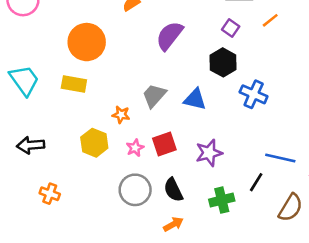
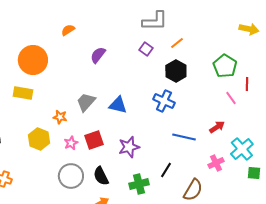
purple semicircle: (169, 36) -> (98, 55), size x0.7
black hexagon: (223, 62) -> (176, 71), moved
blue line: (280, 158) -> (184, 137), moved

